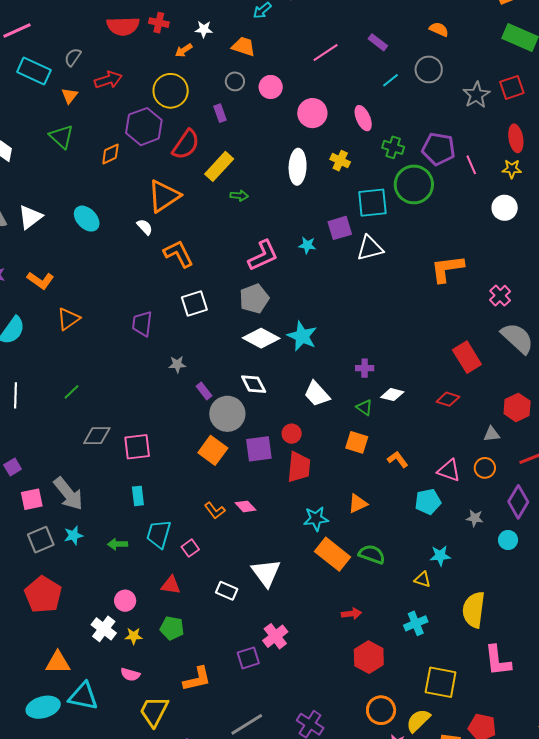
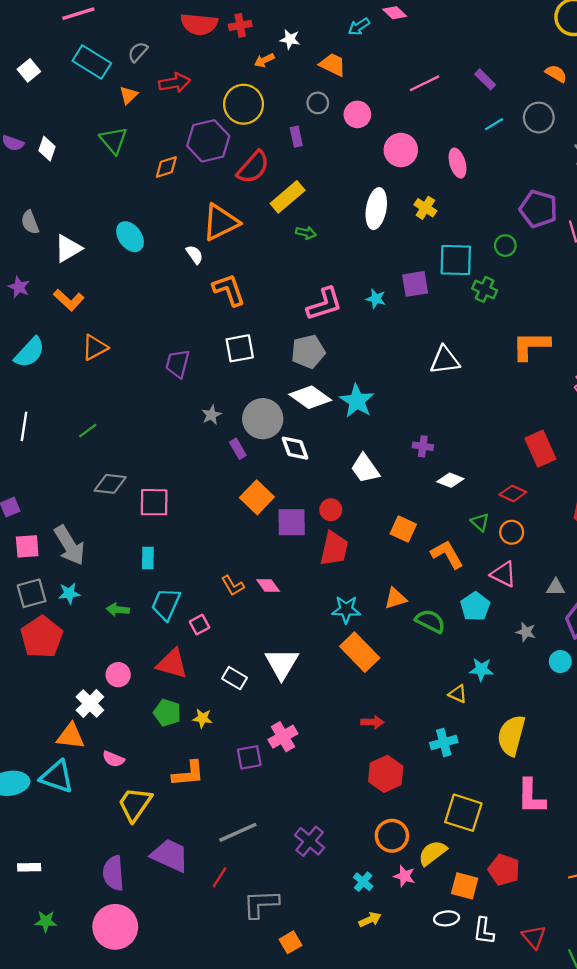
red cross: (159, 23) -> (240, 25), turned -30
green cross: (393, 147) -> (485, 289), moved
green circle: (414, 184) -> (505, 246), size x0.5
white triangle: (30, 217) -> (68, 249), moved
white triangle: (370, 248) -> (445, 360), moved
gray star: (177, 364) -> (211, 415), turned -30
green triangle: (364, 407) -> (480, 522), moved
gray circle: (227, 414) -> (263, 419), moved
gray triangle: (492, 434) -> (556, 587), moved
orange square: (213, 450) -> (257, 497), moved
orange L-shape: (398, 459) -> (447, 554), size x1.4
orange circle: (485, 468) -> (512, 532), moved
cyan pentagon: (428, 502) -> (475, 606), turned -30
green semicircle: (372, 554) -> (430, 621), moved
red triangle: (171, 585) -> (172, 664), size x1.4
red pentagon: (43, 595) -> (42, 637), moved
yellow star: (134, 636) -> (202, 718), moved
orange triangle: (58, 663) -> (71, 736), moved

